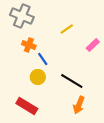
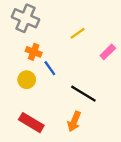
yellow circle: (38, 77) -> (27, 80), moved
orange arrow: (79, 105) -> (74, 121), moved

